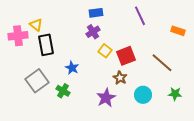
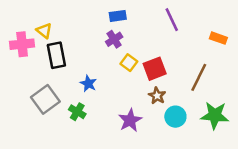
brown line: (162, 63) -> (199, 77), turned 75
brown star: (120, 78) -> (157, 96), moved
green star: (175, 94) -> (215, 115), size x1.6

